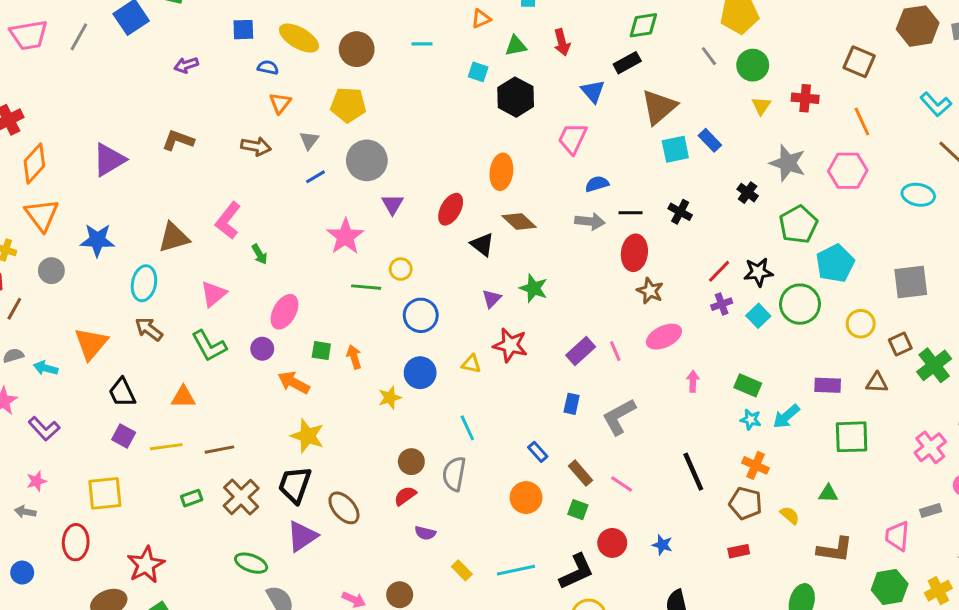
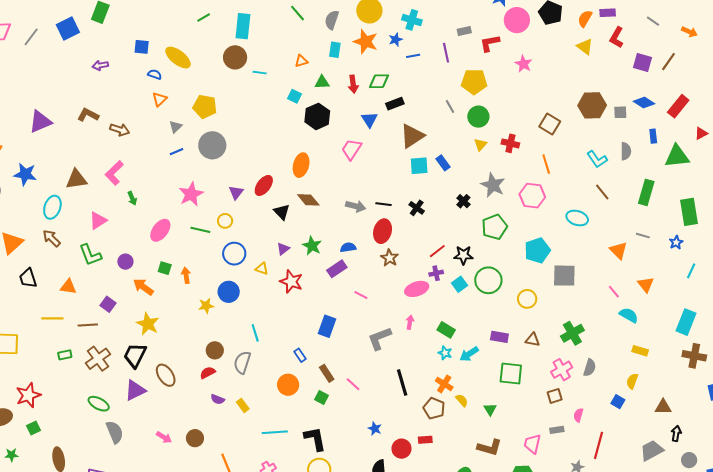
green diamond: (643, 25) -> (379, 81), moved
brown circle: (357, 49) -> (235, 57), moved
brown arrow: (256, 146) -> (120, 130), moved
blue semicircle: (597, 184) -> (348, 247), moved
purple triangle: (392, 204) -> (236, 192), moved
cyan pentagon: (835, 263) -> (537, 250), moved
pink ellipse: (284, 312) -> (160, 230), moved
pink ellipse: (664, 337) -> (417, 289), moved
brown square: (900, 344) -> (555, 396), moved
purple rectangle: (581, 351) -> (337, 269), moved
pink line: (615, 351) -> (361, 295), turned -48
yellow triangle: (471, 364) -> (262, 269), moved
blue rectangle: (572, 404) -> (327, 326), size x1.5
gray L-shape: (619, 417) -> (379, 338), moved
purple square: (124, 436) -> (108, 304), moved
pink cross: (930, 447) -> (562, 370), moved
green triangle: (828, 494) -> (490, 409), turned 48
yellow semicircle: (790, 515) -> (462, 400), moved
red circle: (612, 543) -> (402, 449), moved
yellow rectangle: (462, 570) -> (243, 405), moved
black L-shape: (577, 572) -> (315, 439), turned -84

